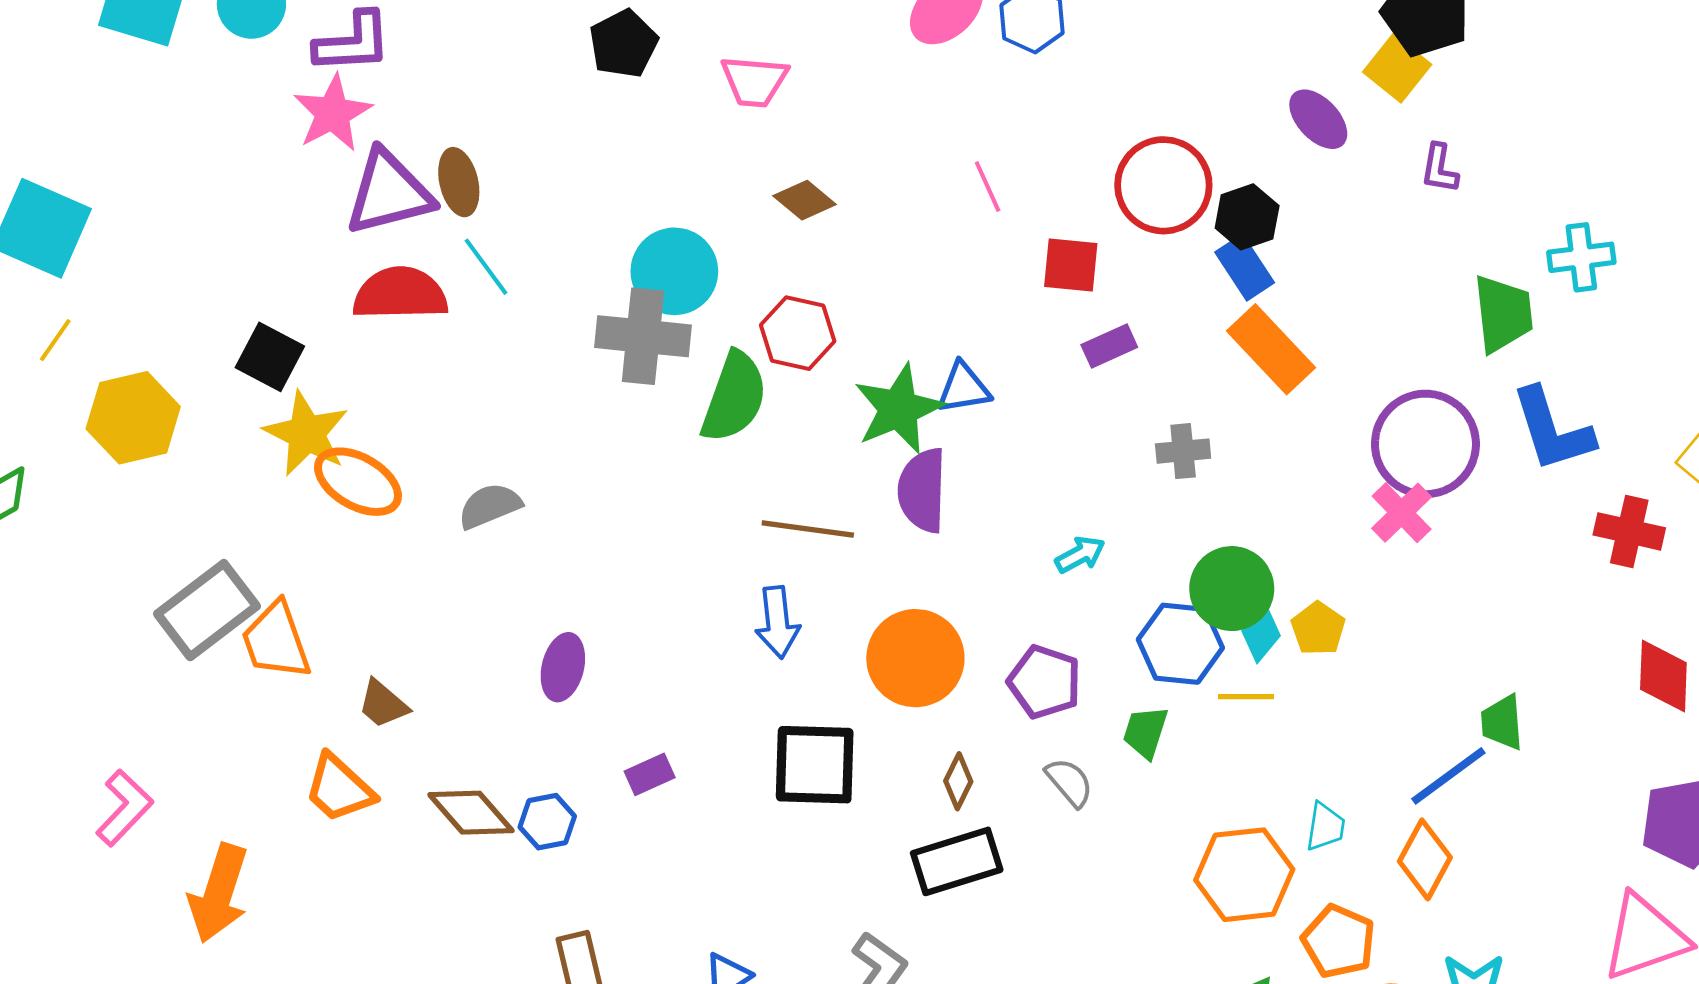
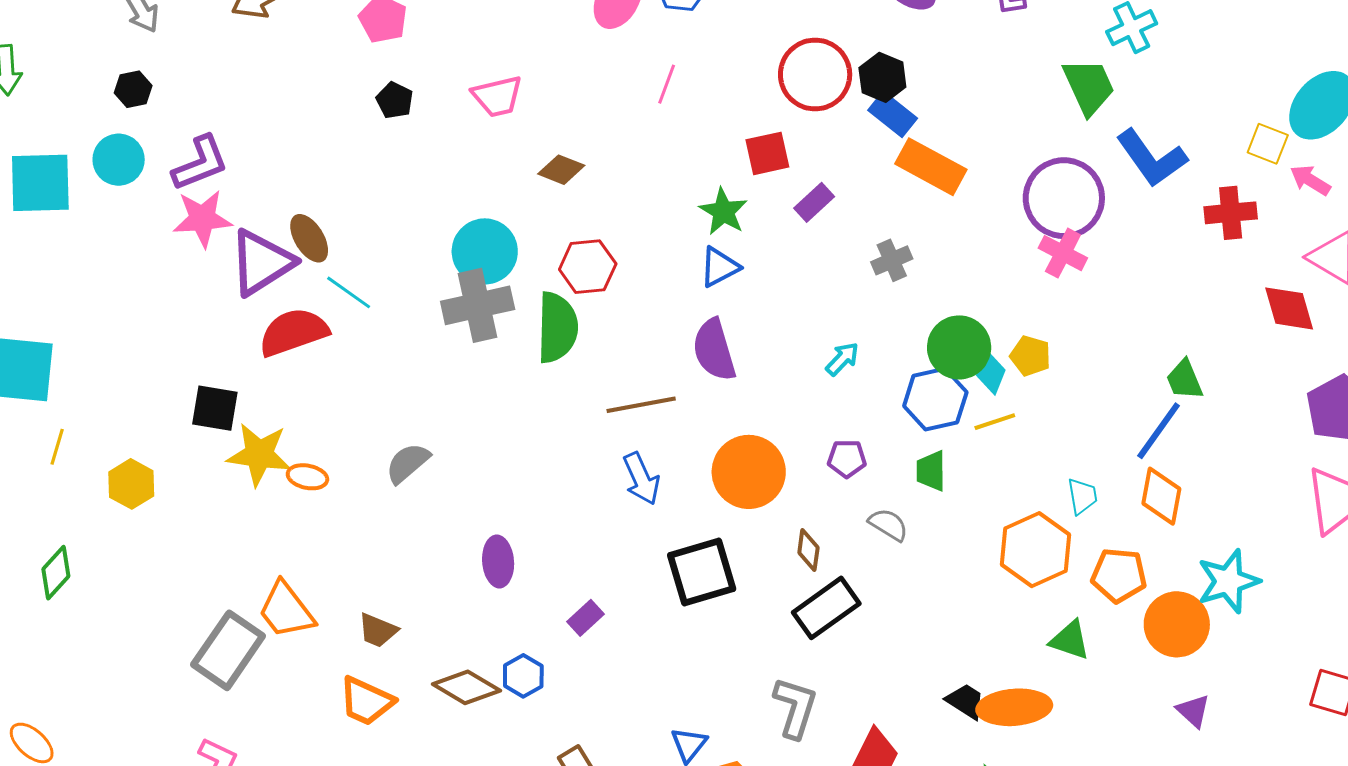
black pentagon: (623, 44) -> (395, 100), size x0.7
pink star: (333, 113) -> (202, 219), turned -30
pink line: (988, 187) -> (667, 84), moved, turned 63
green star: (899, 409) -> (723, 212), moved, size x0.7
yellow hexagon: (133, 418) -> (131, 484), size x0.7
orange ellipse: (358, 482) -> (307, 477), size x0.6
gray rectangle: (207, 610) -> (228, 650), moved
purple pentagon: (1045, 682) -> (847, 459), size x0.7

